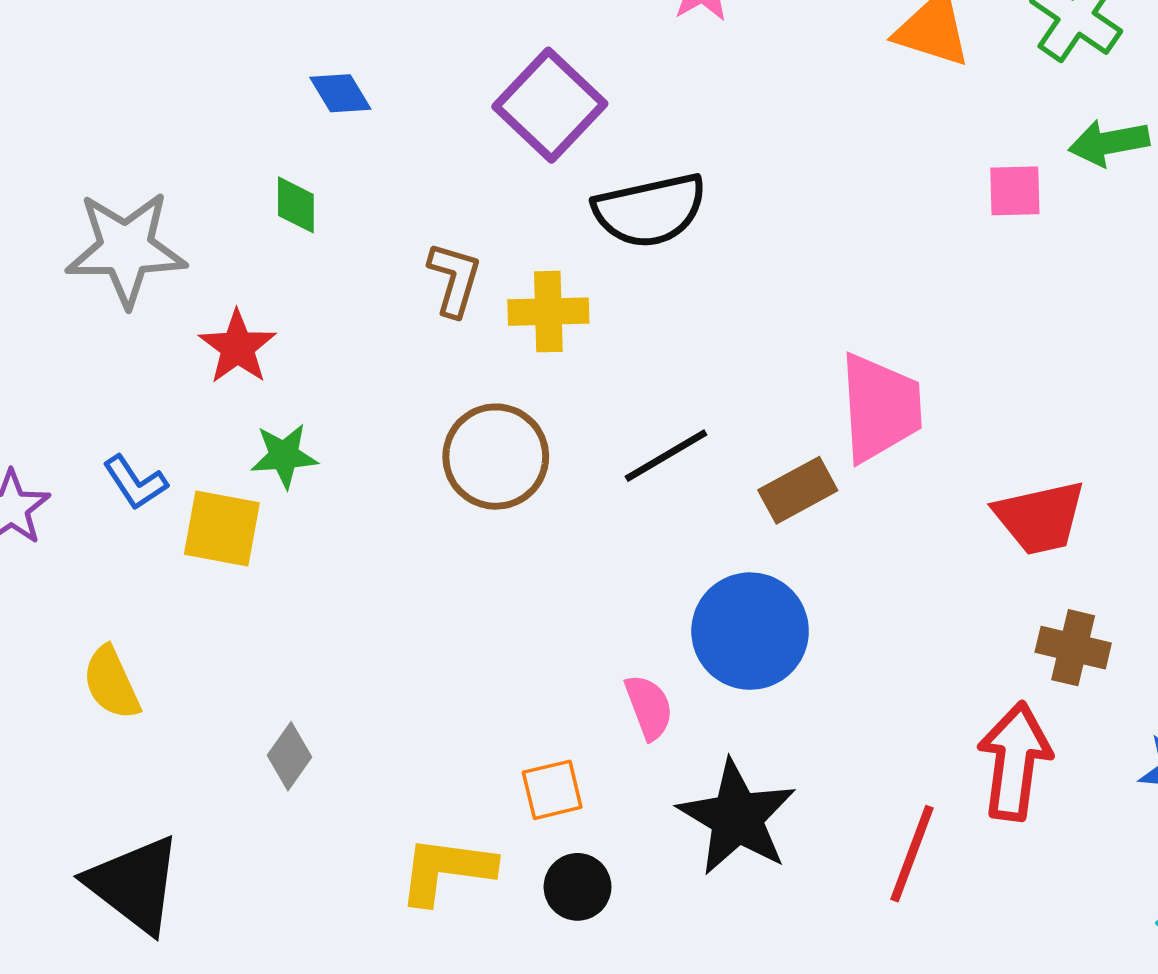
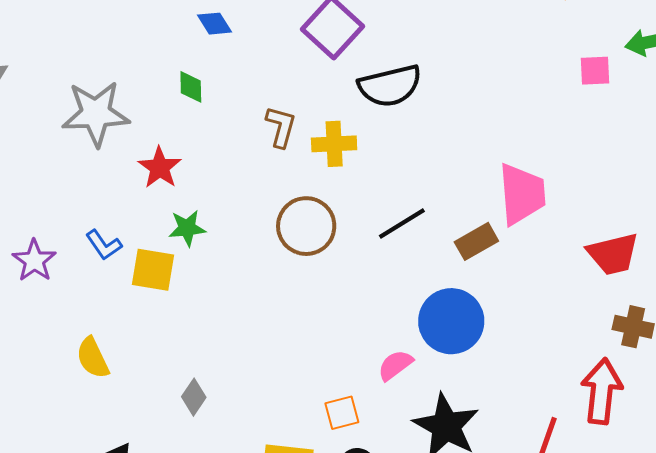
pink semicircle: (649, 707) -> (395, 365), turned -105

